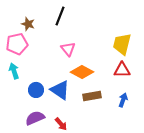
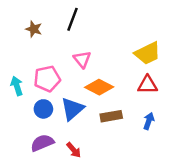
pink pentagon: (17, 44) -> (47, 79), moved
yellow trapezoid: (122, 44) -> (148, 53), turned -130
blue triangle: (60, 90) -> (72, 109), turned 45

